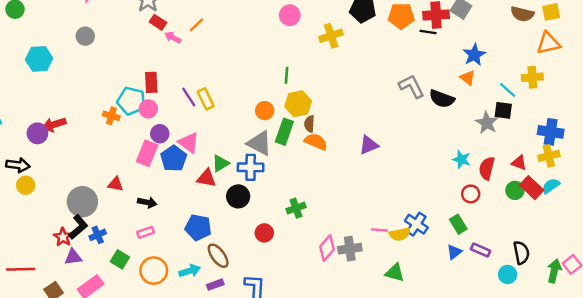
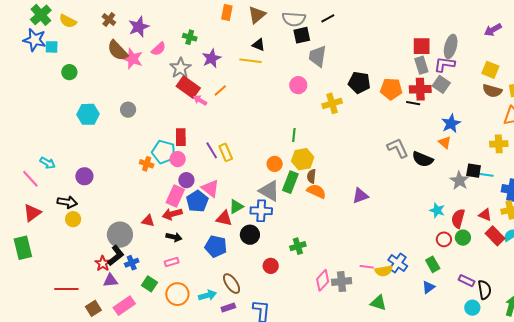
red rectangle: (158, 22) -> (188, 87), size x1.6
gray circle: (85, 36) -> (128, 110), moved
cyan line: (508, 90) -> (485, 175), moved, turned -35
red arrow: (54, 125) -> (172, 214), moved
green circle: (515, 190) -> (463, 238), moved
blue pentagon: (198, 227) -> (216, 246), moved
purple rectangle: (481, 250) -> (467, 281), moved

